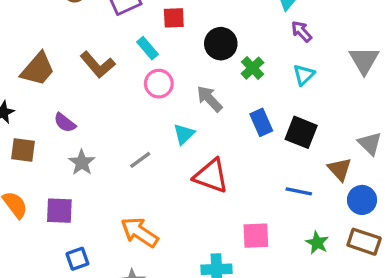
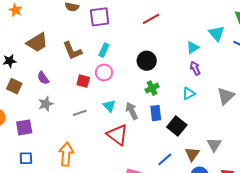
red square: (174, 18) -> (83, 81), moved
cyan rectangle: (147, 48) -> (104, 50), turned 48
green cross: (253, 68) -> (152, 88), moved
gray arrow: (209, 99) -> (132, 111), moved
cyan triangle: (184, 134) -> (109, 106), turned -48
blue line: (299, 191) -> (165, 159), turned -70
purple square: (59, 211) -> (24, 127), turned -30
orange arrow: (139, 232) -> (66, 154), turned 45

